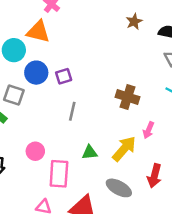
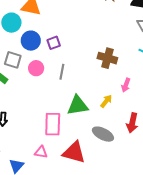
yellow arrow: (124, 149) -> (106, 101), size x0.6
pink circle: (35, 151) -> (36, 68), moved
green triangle: (90, 153) -> (78, 105), size x1.6

